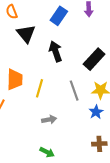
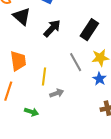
black arrow: (56, 51) -> (52, 28), turned 72
yellow line: (40, 88) -> (44, 76), moved
green arrow: (47, 152) -> (31, 112), moved

